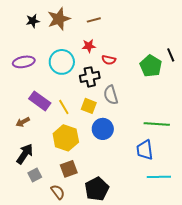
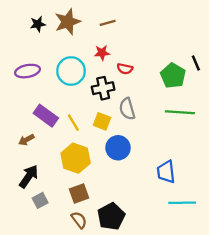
green line: (157, 124) -> (180, 112), moved
brown semicircle: (58, 192) -> (79, 220), moved

